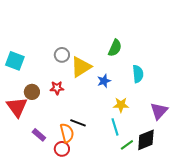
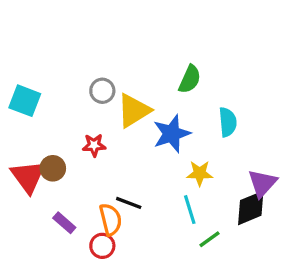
blue star: (104, 81) -> (172, 134), size x1.6
brown circle: (32, 92) -> (53, 168), moved
black diamond: (146, 140) -> (251, 208), moved

